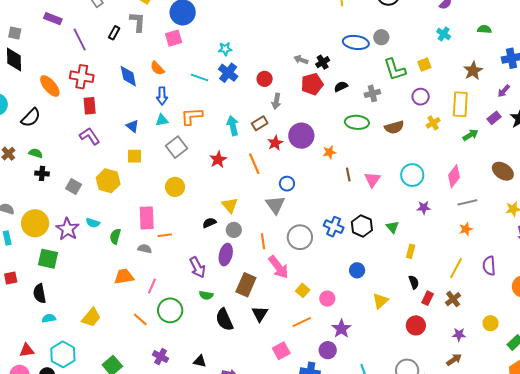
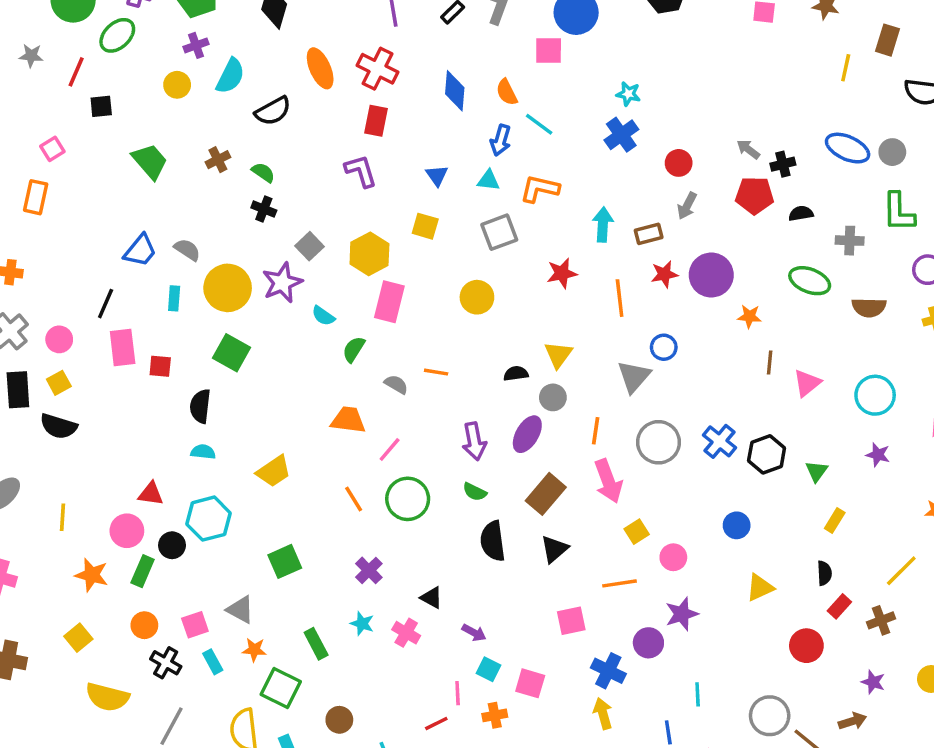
cyan line: (199, 77) -> (539, 124), moved
pink rectangle: (147, 218) -> (389, 302), moved
purple star: (67, 229) -> (282, 283), moved

